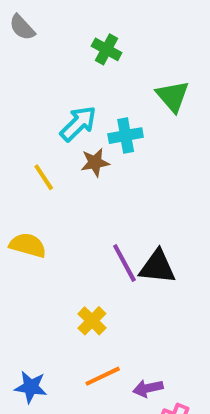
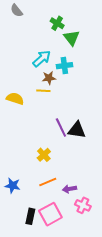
green triangle: (173, 96) -> (72, 38), moved
yellow line: (44, 177) -> (43, 91), moved, turned -56
yellow semicircle: (28, 245) -> (15, 99), moved

